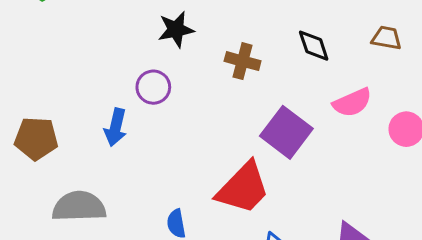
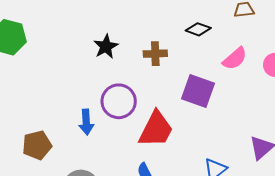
black diamond: (314, 46) -> (198, 29), turned -35
purple circle: (153, 87) -> (119, 101), moved, size x1.5
red trapezoid: (243, 188) -> (156, 129), moved

